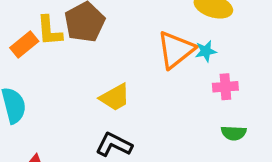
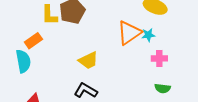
orange rectangle: (24, 44) -> (33, 41), moved

